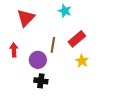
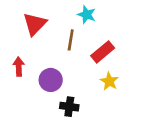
brown line: (53, 45) -> (71, 40), moved
black cross: (41, 81) -> (69, 107), moved

